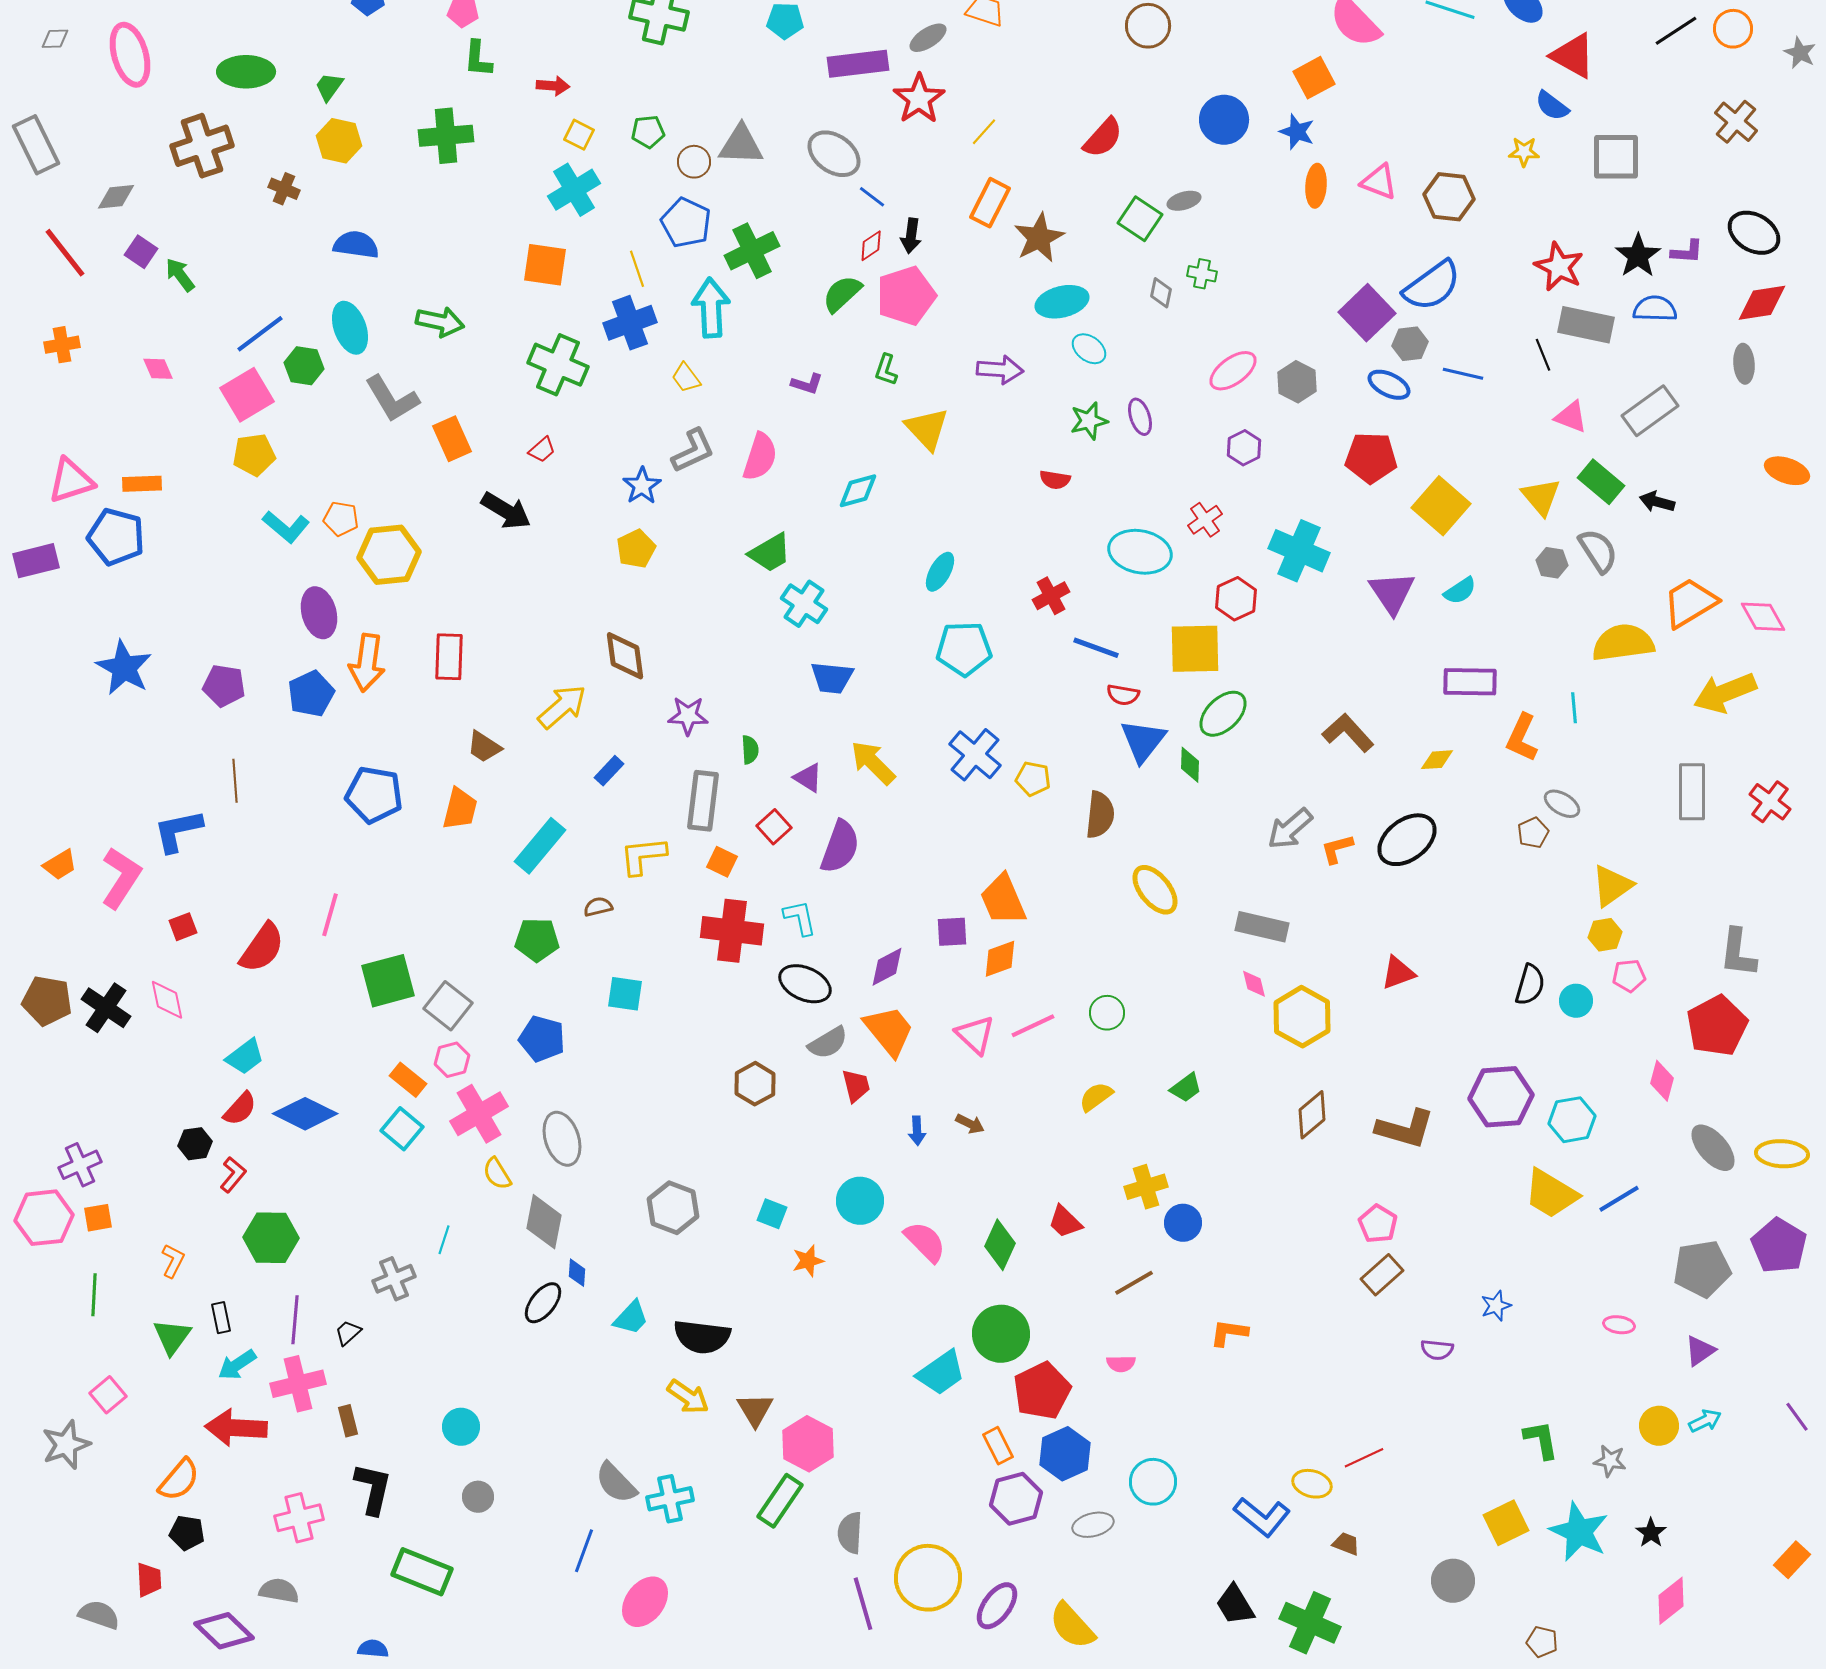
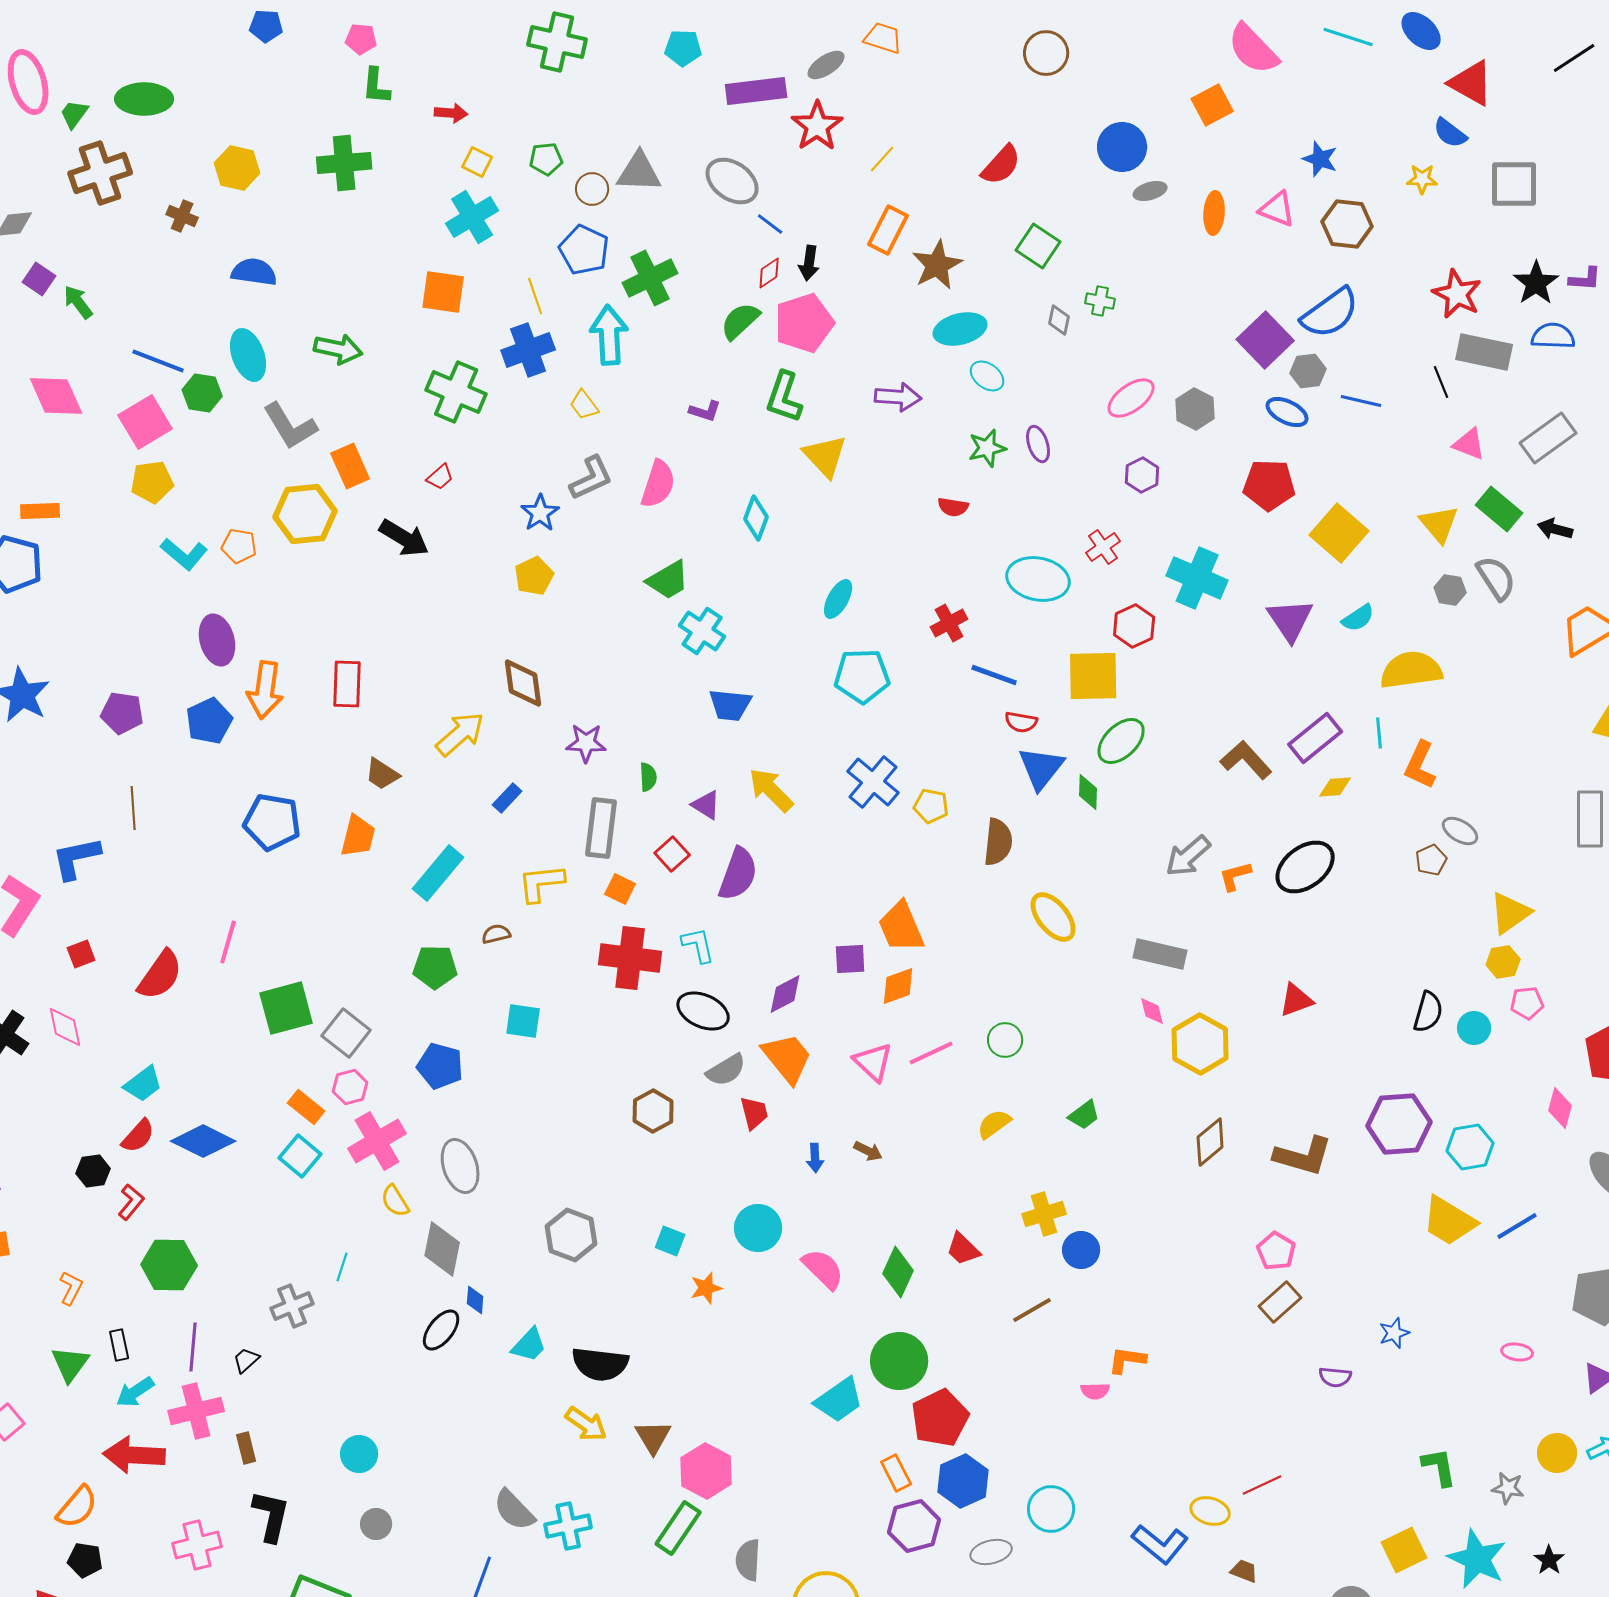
green trapezoid: (329, 87) -> (74, 114), moved
blue star: (1297, 132) -> (1320, 159), moved
gray ellipse: (1184, 201) -> (1150, 191), moved
blue line: (260, 334) -> (158, 361), turned 58
pink diamond: (158, 369) -> (56, 396), size x1.8
green L-shape: (886, 370) -> (784, 397), size x1.6
cyan diamond: (858, 491) -> (756, 518), turned -54
yellow hexagon: (389, 555) -> (305, 514), moved
yellow semicircle: (1623, 643) -> (1411, 670), moved
purple rectangle: (1470, 682) -> (1315, 738), moved, turned -40
cyan line: (1574, 708) -> (1379, 733), moved
pink semicircle: (1121, 1364) -> (1095, 1391), moved

